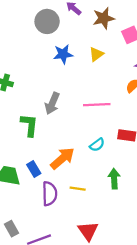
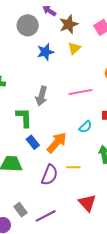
brown star: (104, 18) -> (69, 24), moved
blue rectangle: (34, 169) -> (33, 142), moved
purple semicircle: (50, 194) -> (50, 175), turned 30

